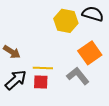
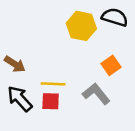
orange square: (90, 53) -> (111, 65), size x0.7
black arrow: (16, 80) -> (20, 99), turned -90

